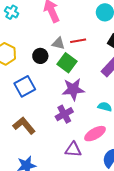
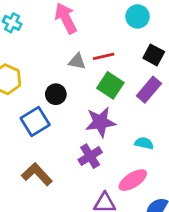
black circle: (40, 56) -> (56, 94), moved
green square: (67, 63) -> (110, 85), moved

